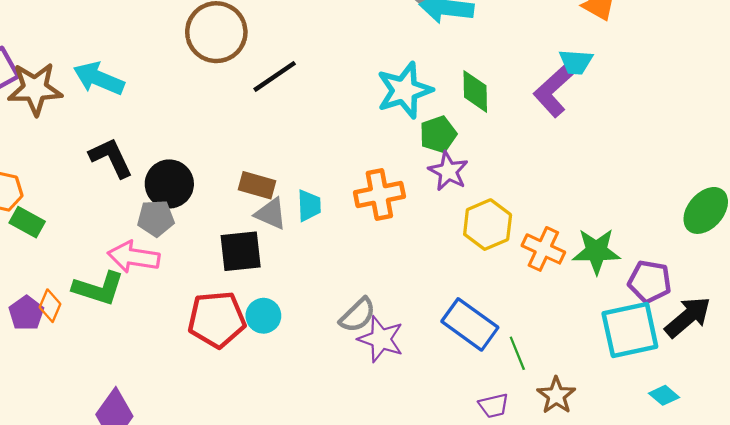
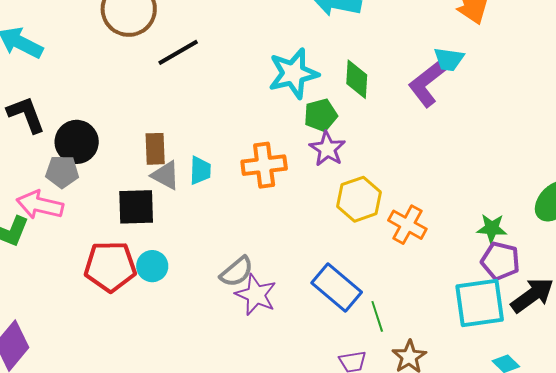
brown rectangle: (257, 185) -> (155, 149), turned 68
green star: (596, 251) -> (492, 228), moved, size x0.7

